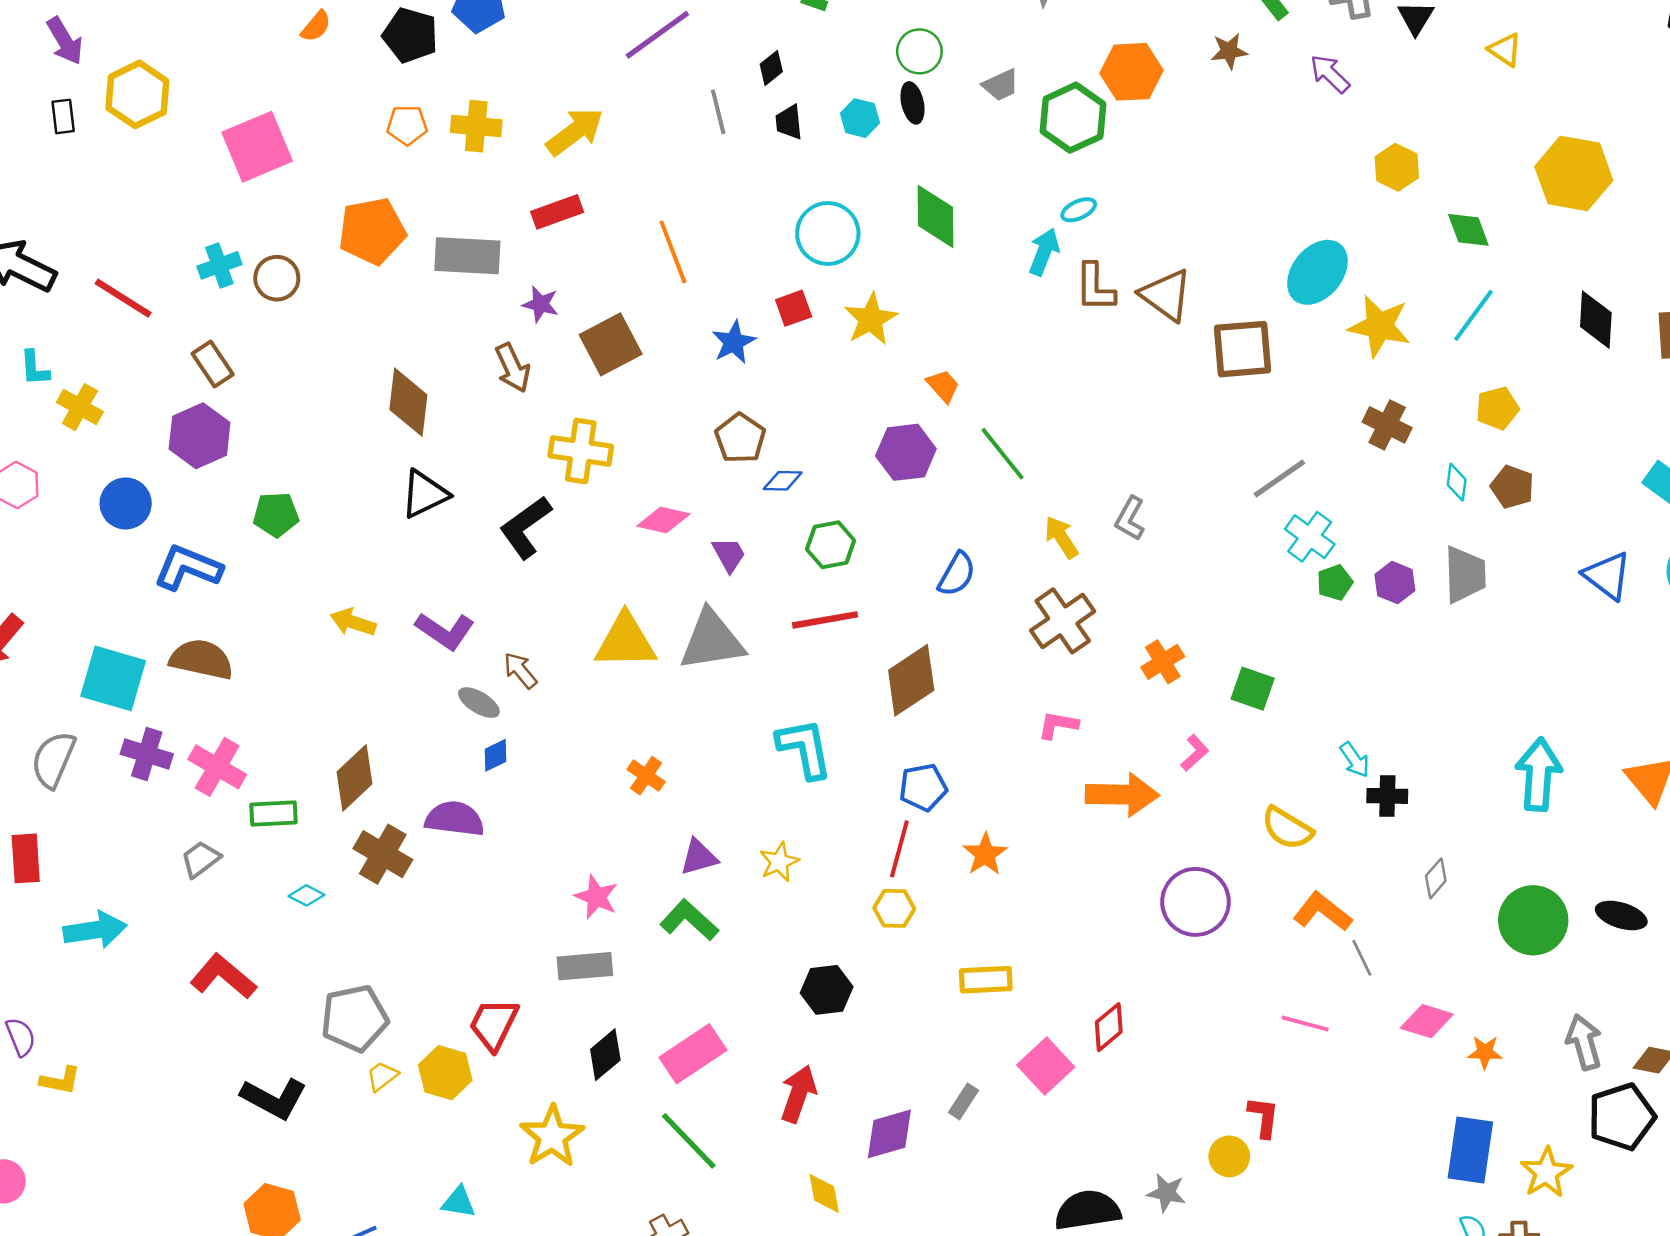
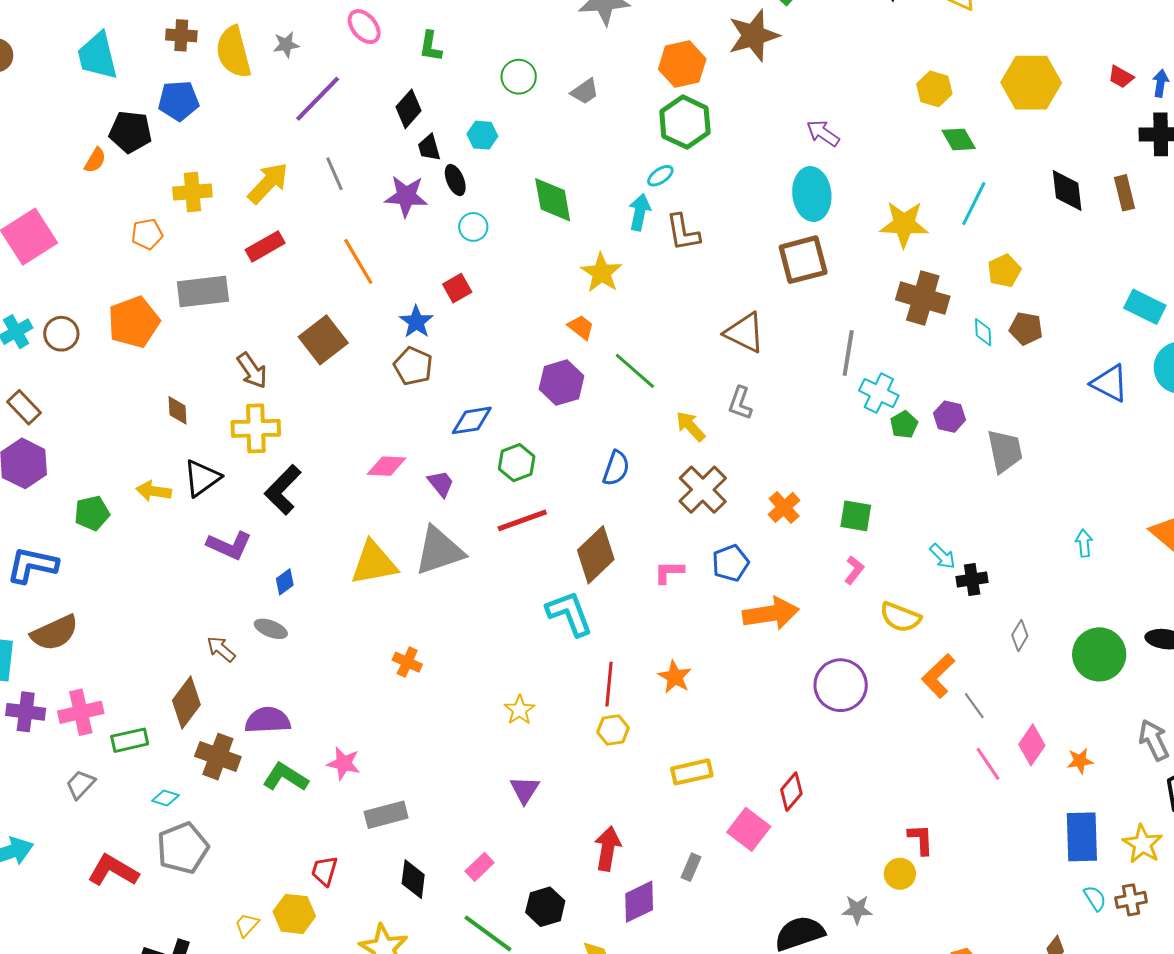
orange semicircle: (316, 26) -> (95, 160), moved
brown star: (1229, 51) -> (754, 35), size x1.8
black diamond: (771, 68) -> (409, 109), size x1.4
purple arrow: (1330, 74) -> (823, 133), moved
black ellipse: (913, 103) -> (455, 180), moved
gray line: (718, 112) -> (335, 174), moved
green hexagon: (1073, 118) -> (685, 122), moved
orange pentagon: (407, 125) -> (147, 234), moved
yellow hexagon: (1397, 167) -> (934, 89), moved
orange pentagon: (372, 231) -> (134, 322), moved
cyan circle: (828, 233) -> (473, 227), size x0.6
cyan ellipse: (1317, 272) -> (812, 194), moved, turned -36
brown triangle: (1166, 295) -> (745, 333), moved
purple star: (541, 304) -> (406, 196), moved, size x1.5
yellow star: (871, 319) -> (601, 273), moved
brown diamond: (408, 402) -> (177, 410), size x0.6
brown cross: (1387, 425) -> (923, 298), size x1.4
brown pentagon: (740, 438) -> (413, 366), moved
yellow cross: (581, 451) -> (256, 428), moved
gray line: (1279, 479) -> (848, 353), turned -36
blue diamond: (783, 481) -> (472, 420), size x1.4
gray trapezoid: (1465, 574) -> (1005, 451), moved
yellow arrow: (353, 622) -> (154, 491), moved
purple L-shape: (445, 631) -> (229, 545), moved
brown semicircle: (201, 659) -> (55, 633), turned 153
brown arrow: (520, 670) -> (221, 649), moved
pink L-shape: (1058, 725) -> (669, 572), moved
cyan L-shape: (805, 748) -> (569, 614), moved
pink L-shape: (1195, 753) -> (854, 570), moved
blue diamond: (495, 755) -> (285, 582), moved
pink cross: (217, 767) -> (81, 712), turned -33
cyan arrow: (1539, 775) -> (1084, 543), size x0.5
blue pentagon: (923, 787) -> (731, 563), moved
purple triangle: (699, 857) -> (525, 790), moved, turned -32
pink star: (596, 897) -> (344, 763), moved
orange L-shape: (1322, 912) -> (938, 676), turned -72
green L-shape: (689, 920) -> (285, 777), moved
black hexagon: (827, 990) -> (545, 907), moved
gray pentagon: (355, 1018) -> (183, 848), moved
pink diamond: (1427, 1021) -> (1032, 745), turned -63
red trapezoid: (494, 1024) -> (325, 871), size x0.7
pink line: (1305, 1024) -> (988, 764), moved, turned 51
pink rectangle: (693, 1054) -> (480, 867), size x0.6
black diamond: (605, 1055) -> (413, 879), turned -33
red arrow: (798, 1094) -> (608, 849), moved

